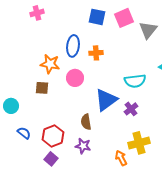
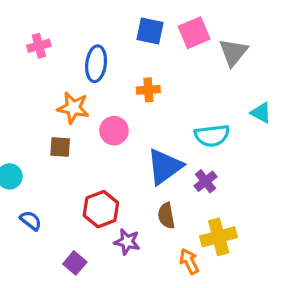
pink cross: (37, 13) -> (39, 46), moved
blue ellipse: (73, 46) -> (96, 64), moved
brown semicircle: (86, 122) -> (166, 216), moved
red hexagon: (53, 136) -> (101, 209), moved

